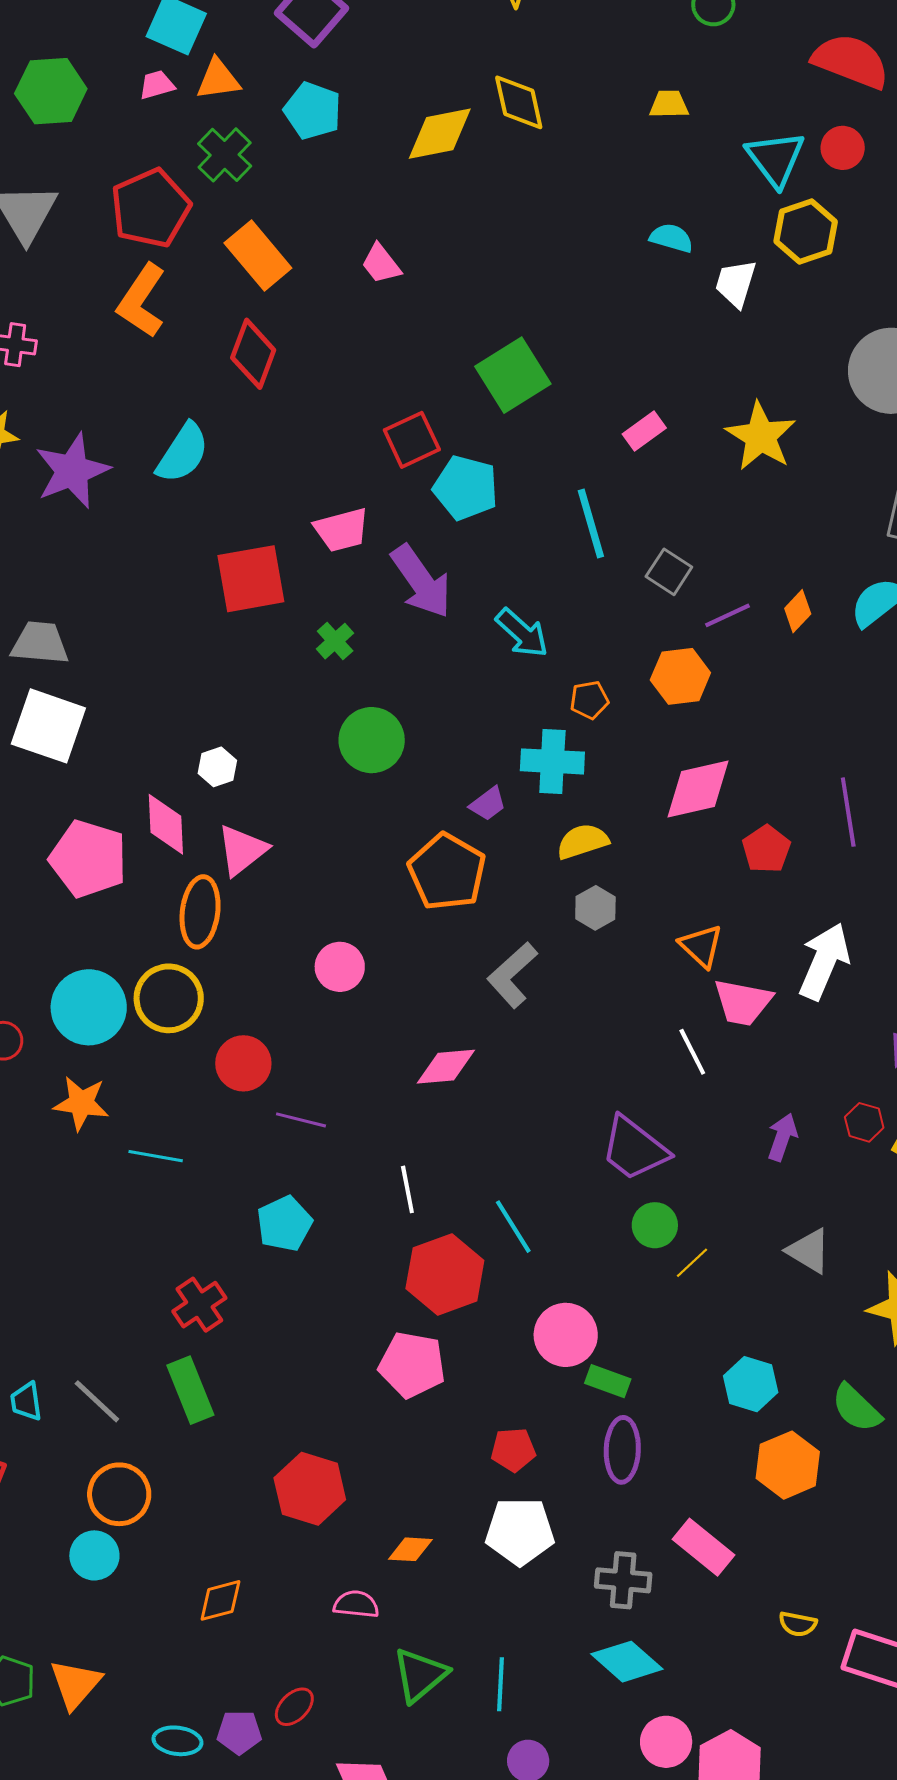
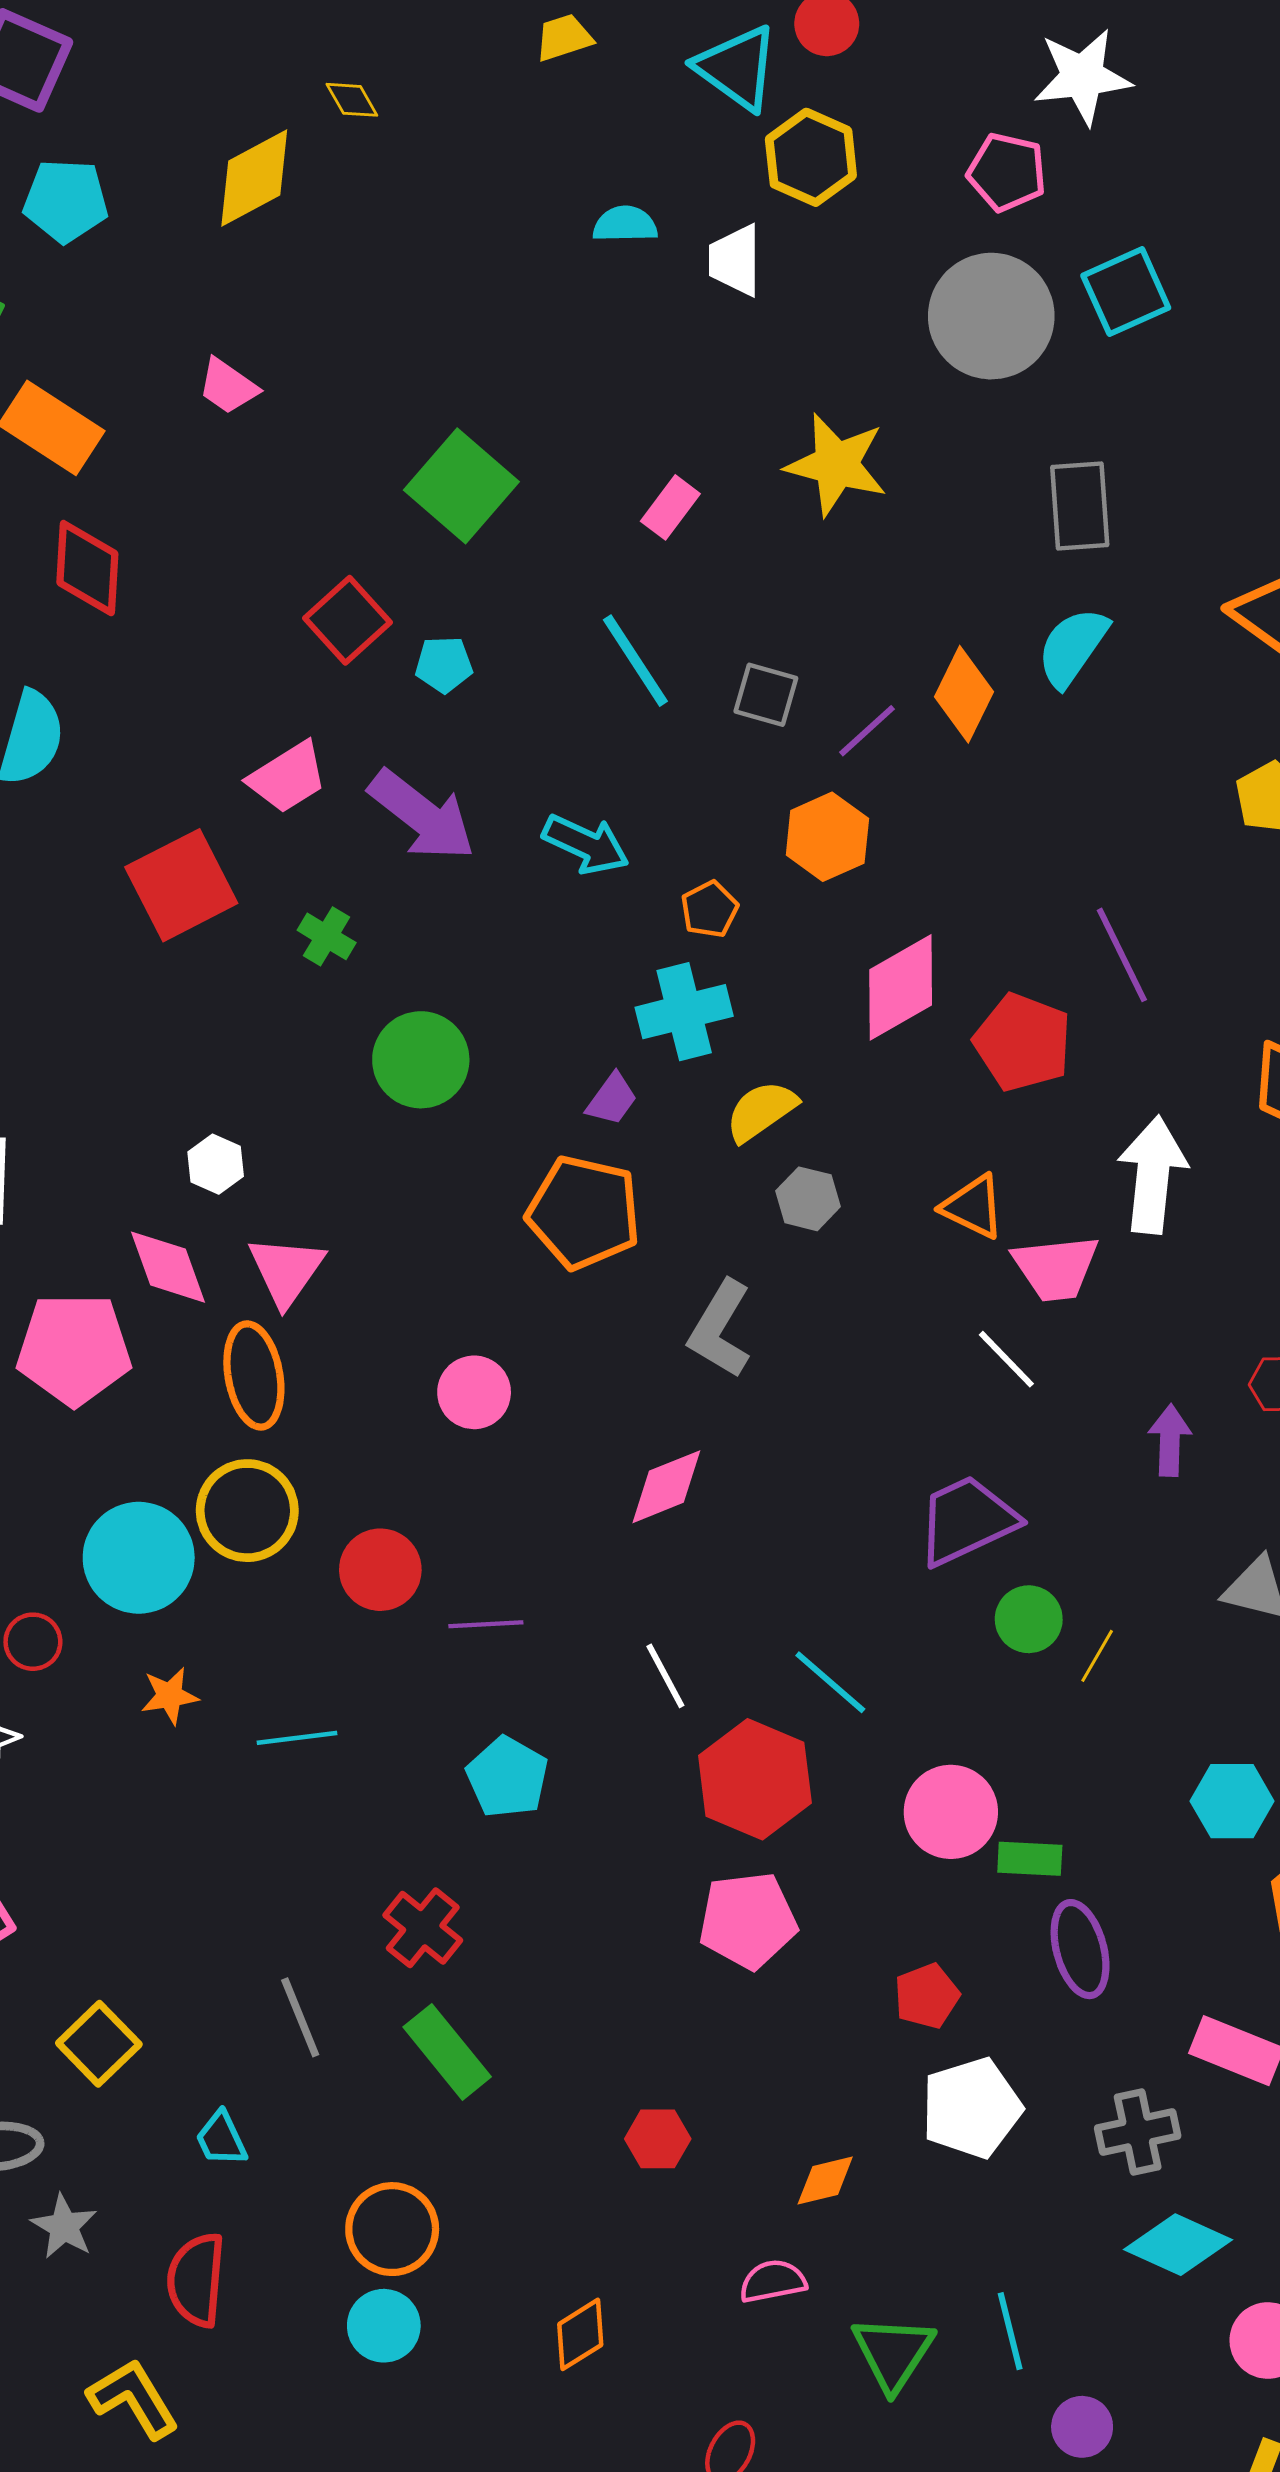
yellow diamond: (519, 102) -> (352, 100), size x0.6
cyan pentagon: (466, 488) -> (444, 664), size x0.6
orange diamond: (798, 611) -> (964, 694), size x1.5
red pentagon: (766, 849) -> (1023, 1042), size x1.4
orange star: (81, 1103) -> (170, 1696), size x0.7
purple trapezoid: (634, 1149) -> (967, 1520), turned 134
gray line: (97, 1401) -> (300, 2017), moved, turned 42
red hexagon: (310, 1489) -> (658, 2139), size x0.6

